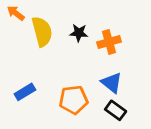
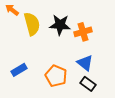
black star: (79, 33) -> (60, 25), size x1.5
orange pentagon: (74, 100) -> (56, 76), turned 30

